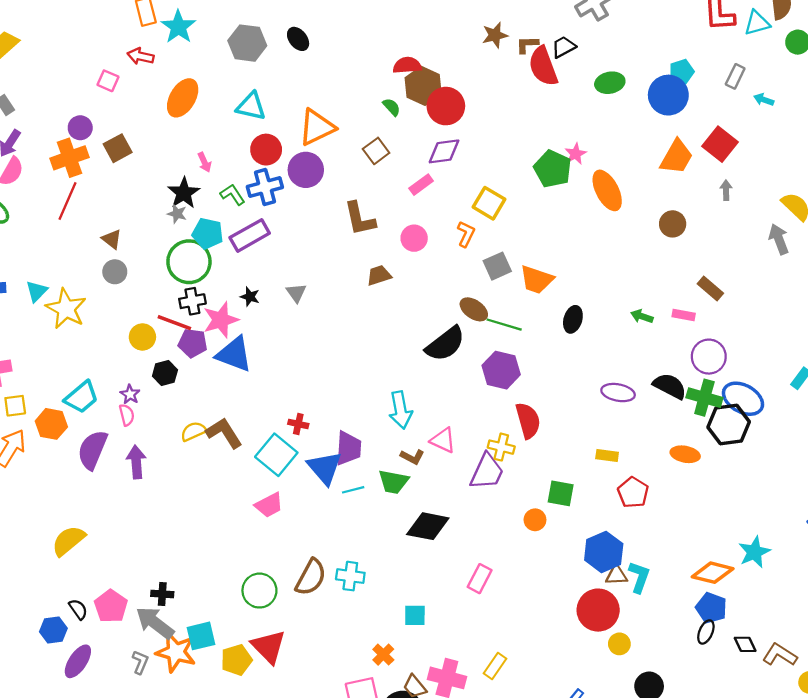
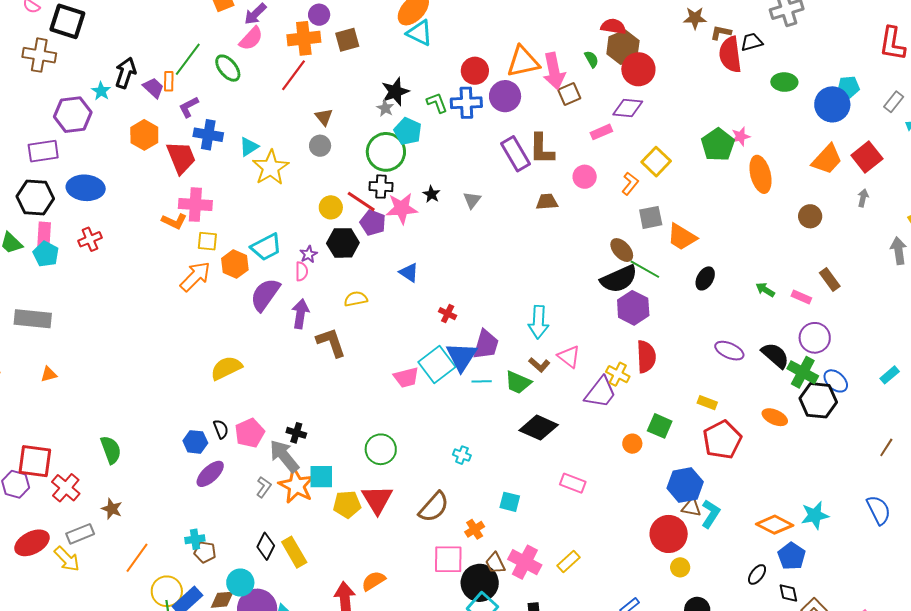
cyan triangle: (251, 106) -> (419, 33), moved
pink arrow: (205, 162) -> (554, 71), moved, size x2.0
purple rectangle: (250, 235) -> (515, 154), moved, turned 76
black semicircle: (445, 344) -> (619, 279), moved
blue triangle: (234, 354) -> (409, 272), moved, size x0.6
black hexagon: (165, 373) -> (343, 243), size x1.4
blue ellipse: (743, 399) -> (836, 381), size x0.7
brown L-shape: (224, 433) -> (331, 342), moved
cyan square: (276, 455) -> (437, 365), moved
red pentagon: (633, 492) -> (722, 440), size x1.4
cyan cross: (350, 576) -> (462, 455), size x0.7
brown semicircle: (311, 577) -> (434, 507), moved
pink rectangle: (480, 579) -> (573, 483), turned 70
blue pentagon: (711, 608) -> (792, 556), moved

